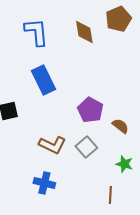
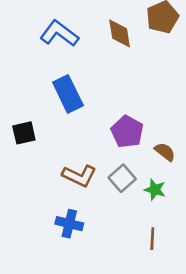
blue L-shape: (36, 32) -> (59, 33), turned -48
green star: (124, 164) -> (155, 190), moved

